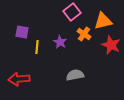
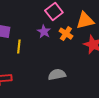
purple star: (60, 42) -> (44, 32), moved

